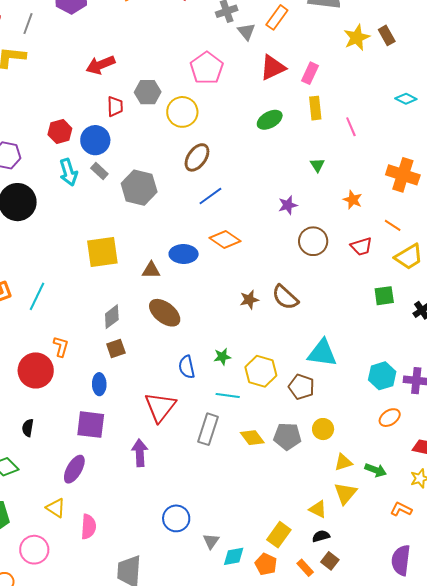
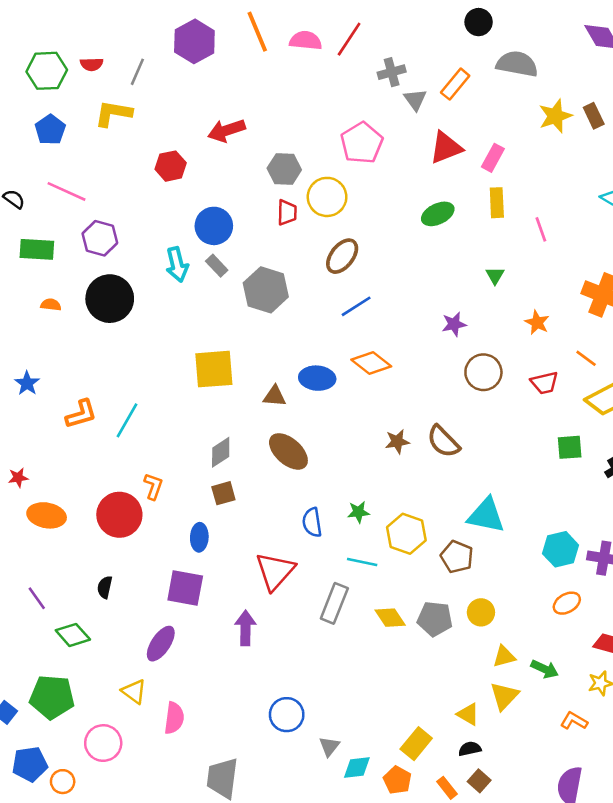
red trapezoid: (115, 106) -> (287, 213), moved
red hexagon: (60, 131) -> (171, 166), moved

